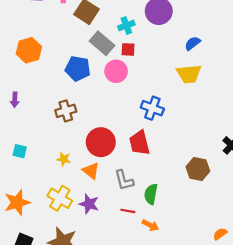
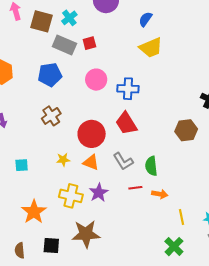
cyan cross: (126, 25) -> (69, 18), moved
pink circle: (116, 71) -> (96, 80), moved
purple star: (89, 204) -> (99, 193), turned -30

